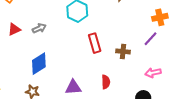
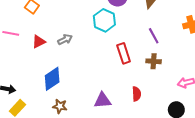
purple line: (151, 39) -> (154, 36), moved, turned -70
blue diamond: (39, 64) -> (52, 79), moved

